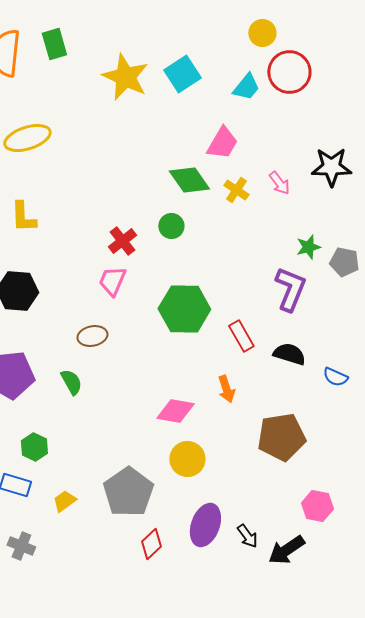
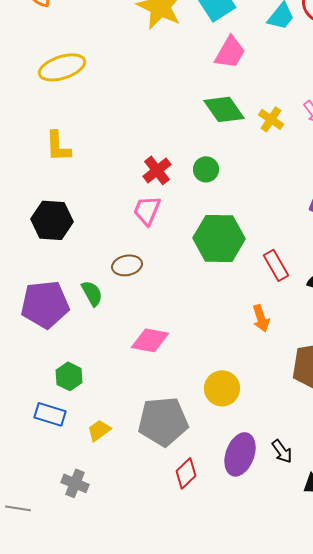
pink trapezoid: (222, 143) -> (230, 52), moved
green circle: (171, 226) -> (206, 169), moved
green semicircle: (71, 382) -> (92, 293), moved
pink diamond: (175, 411) -> (150, 340), moved
gray pentagon: (128, 492) -> (163, 421), turned 30
black arrow: (247, 536) -> (282, 451), moved
gray cross: (21, 546) -> (75, 483), moved

